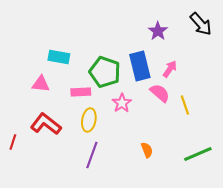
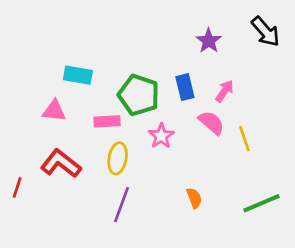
blue rectangle: (140, 66) -> (185, 87), size x0.7

